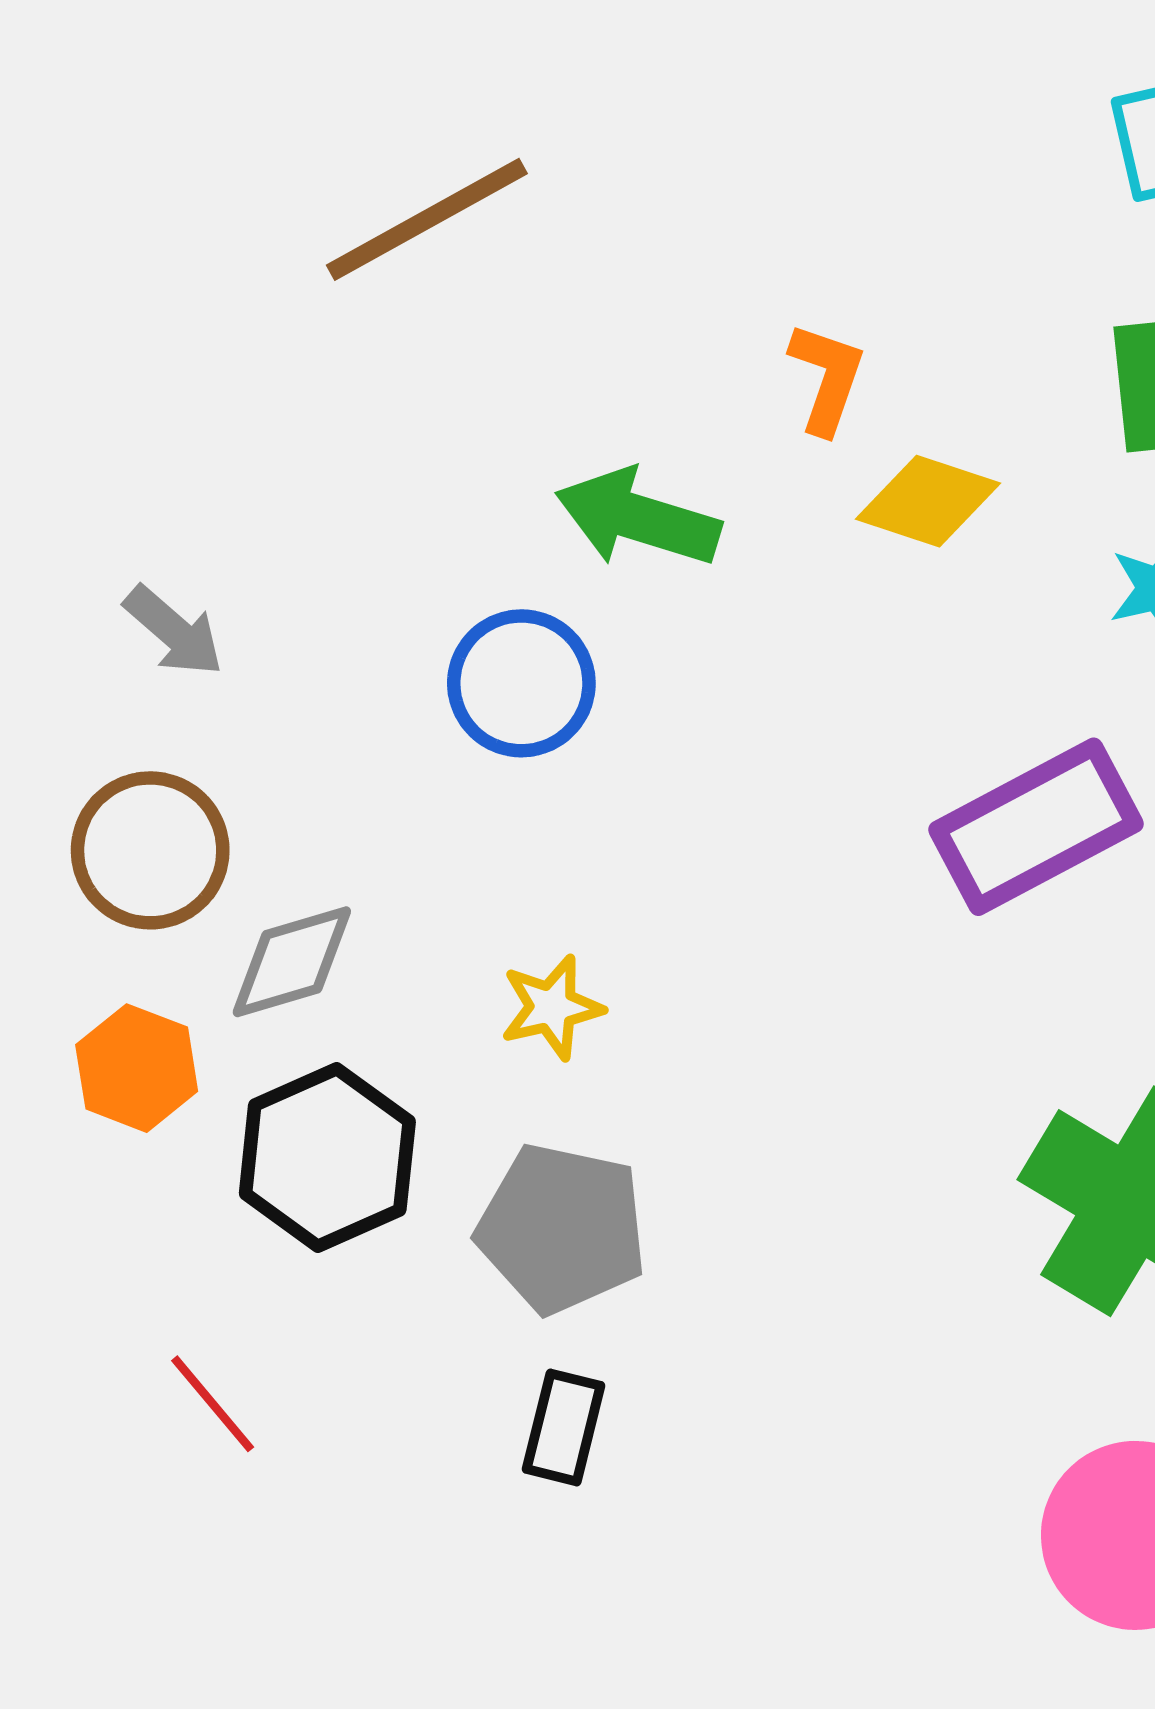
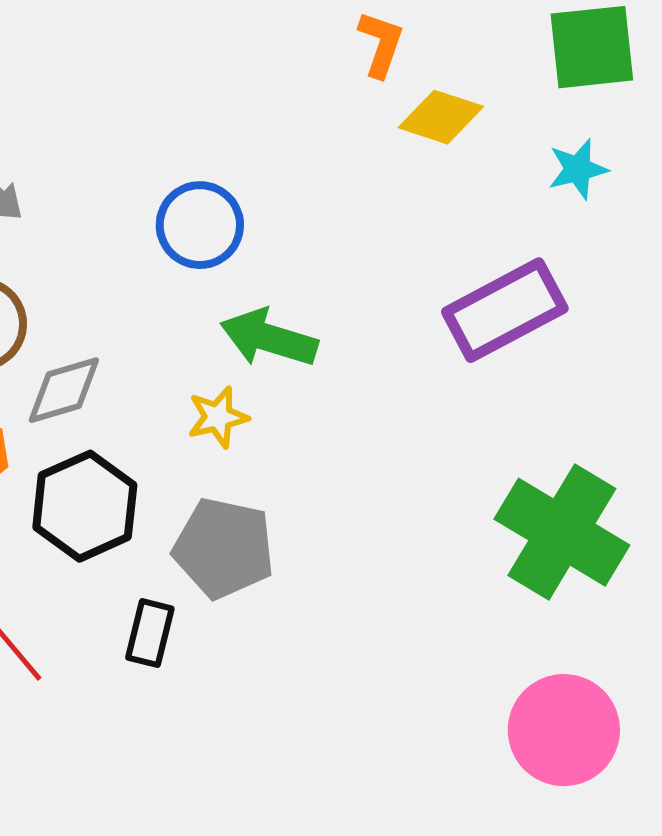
green arrow: (638, 518) -> (269, 338), moved
black rectangle: (564, 1427) -> (150, 633), moved

